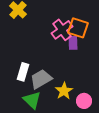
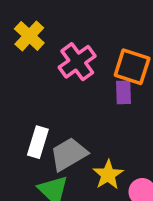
pink cross: (62, 30) -> (77, 62), moved

